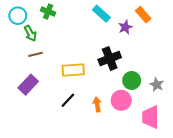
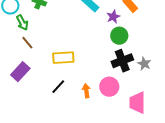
brown line: (36, 54) -> (27, 43), turned 64
black cross: (110, 59) -> (122, 61), moved
green circle: (132, 80) -> (119, 36), moved
gray star: (157, 85) -> (144, 64), moved

